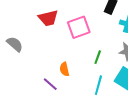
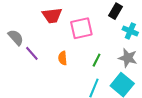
orange semicircle: (64, 69) -> (63, 58), moved
purple line: (50, 84) -> (32, 53), moved

